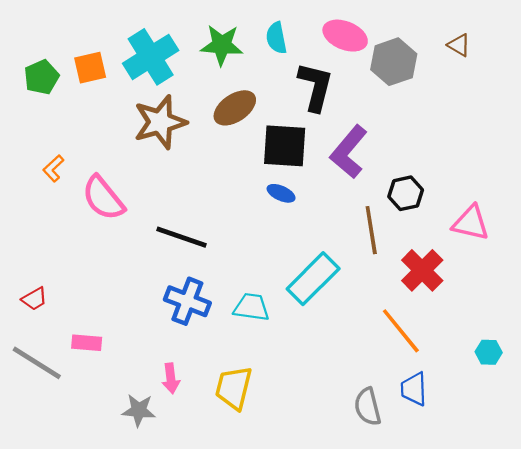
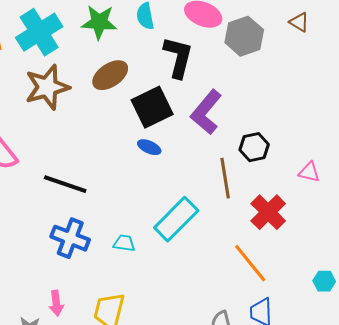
black square: (285, 146) -> (152, 107), turned -30
pink triangle: (471, 223) -> (309, 172), size x0.7
cyan trapezoid: (251, 307) -> (124, 243), size x0.7

